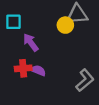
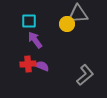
cyan square: (13, 22) -> (29, 21), moved

